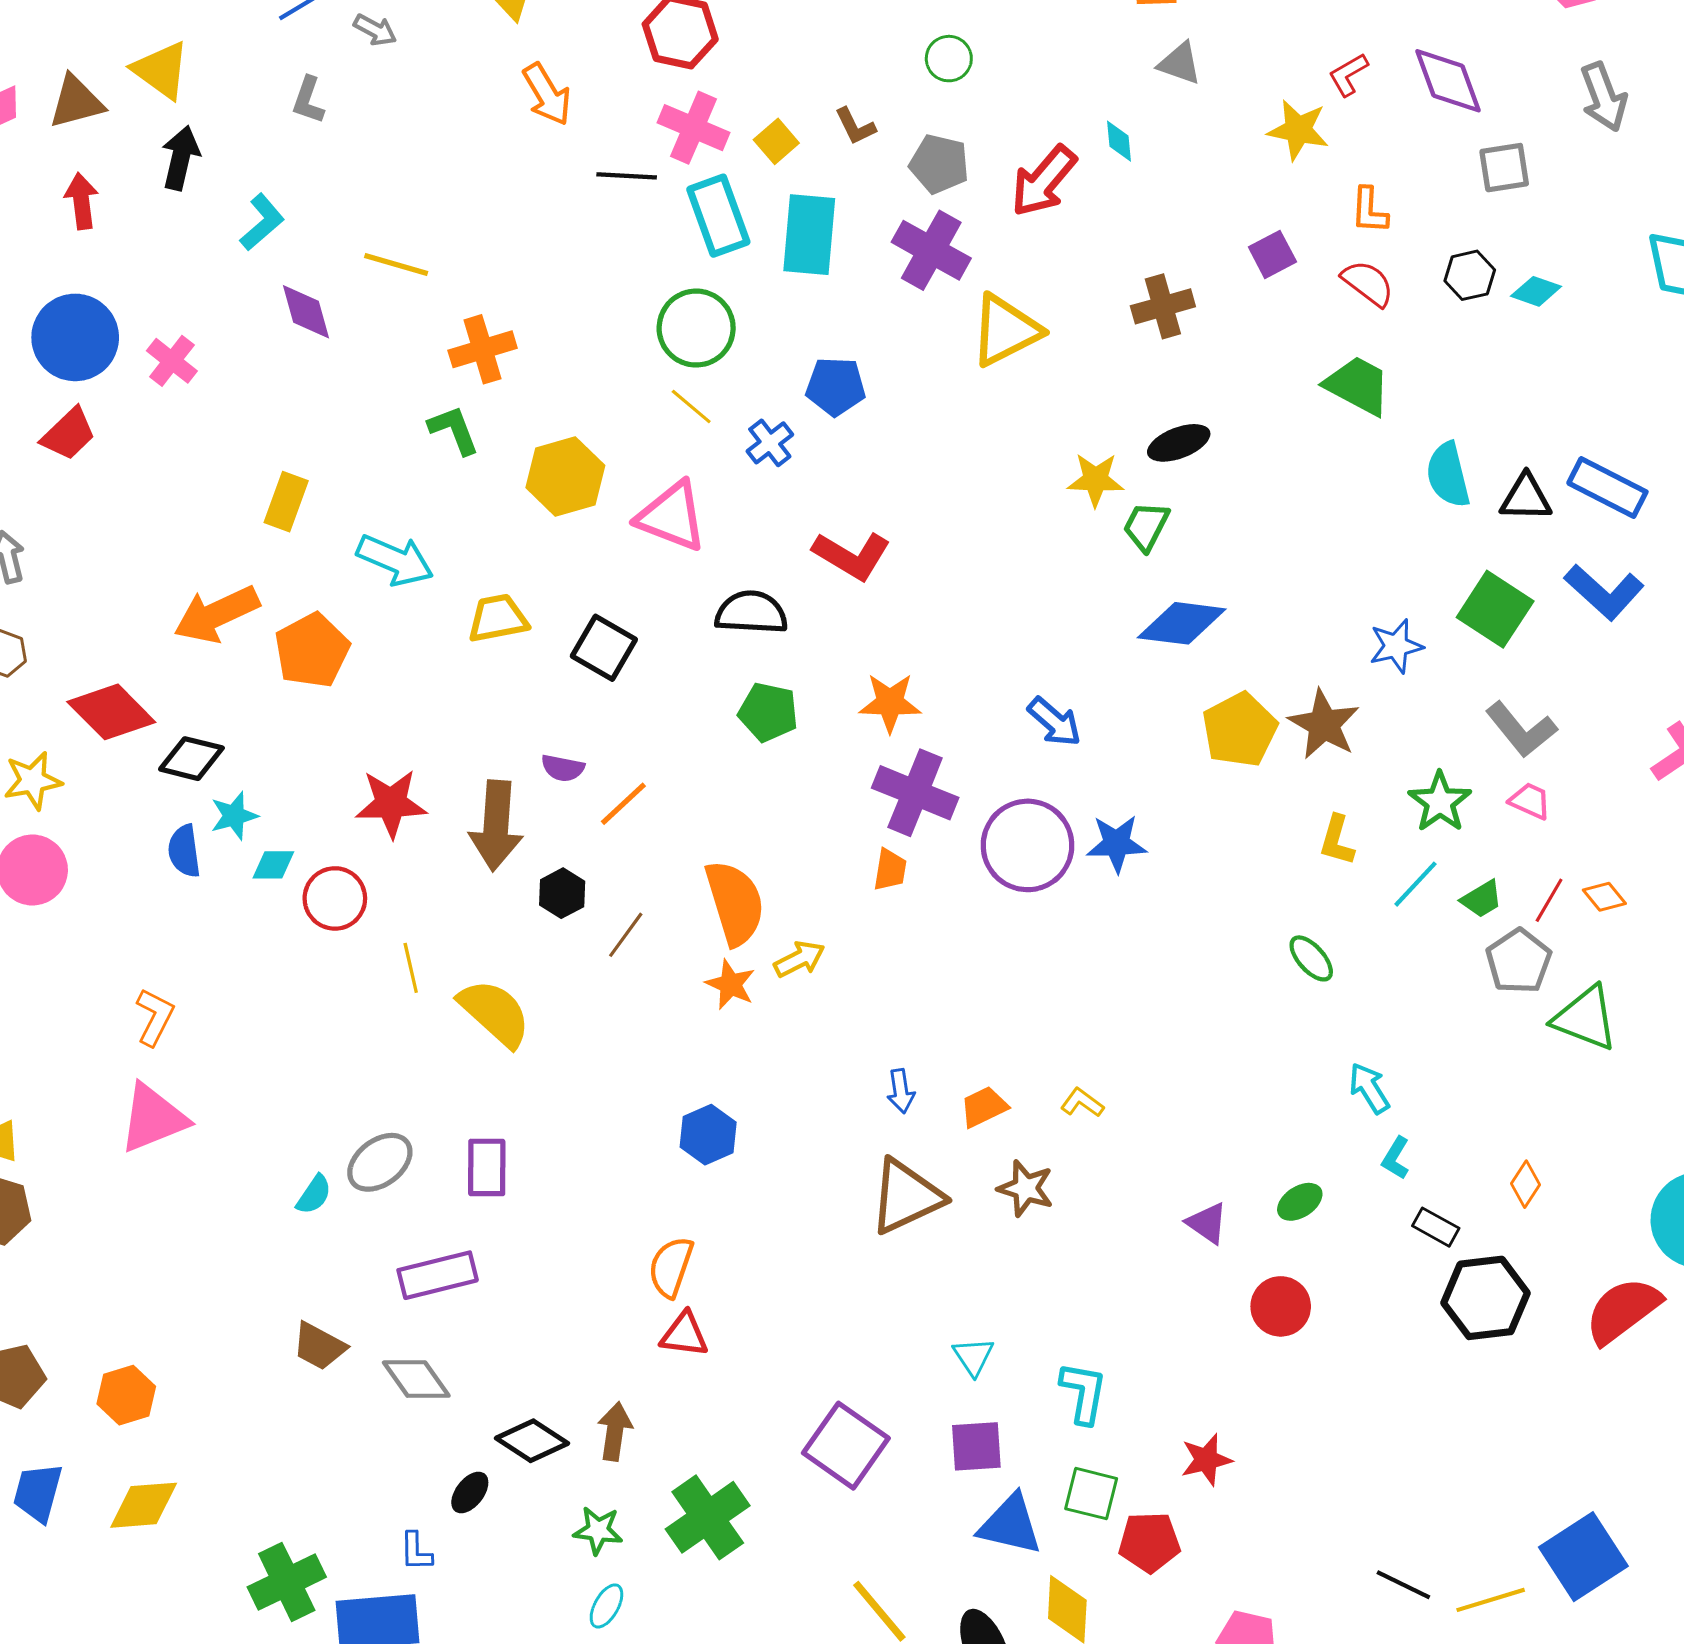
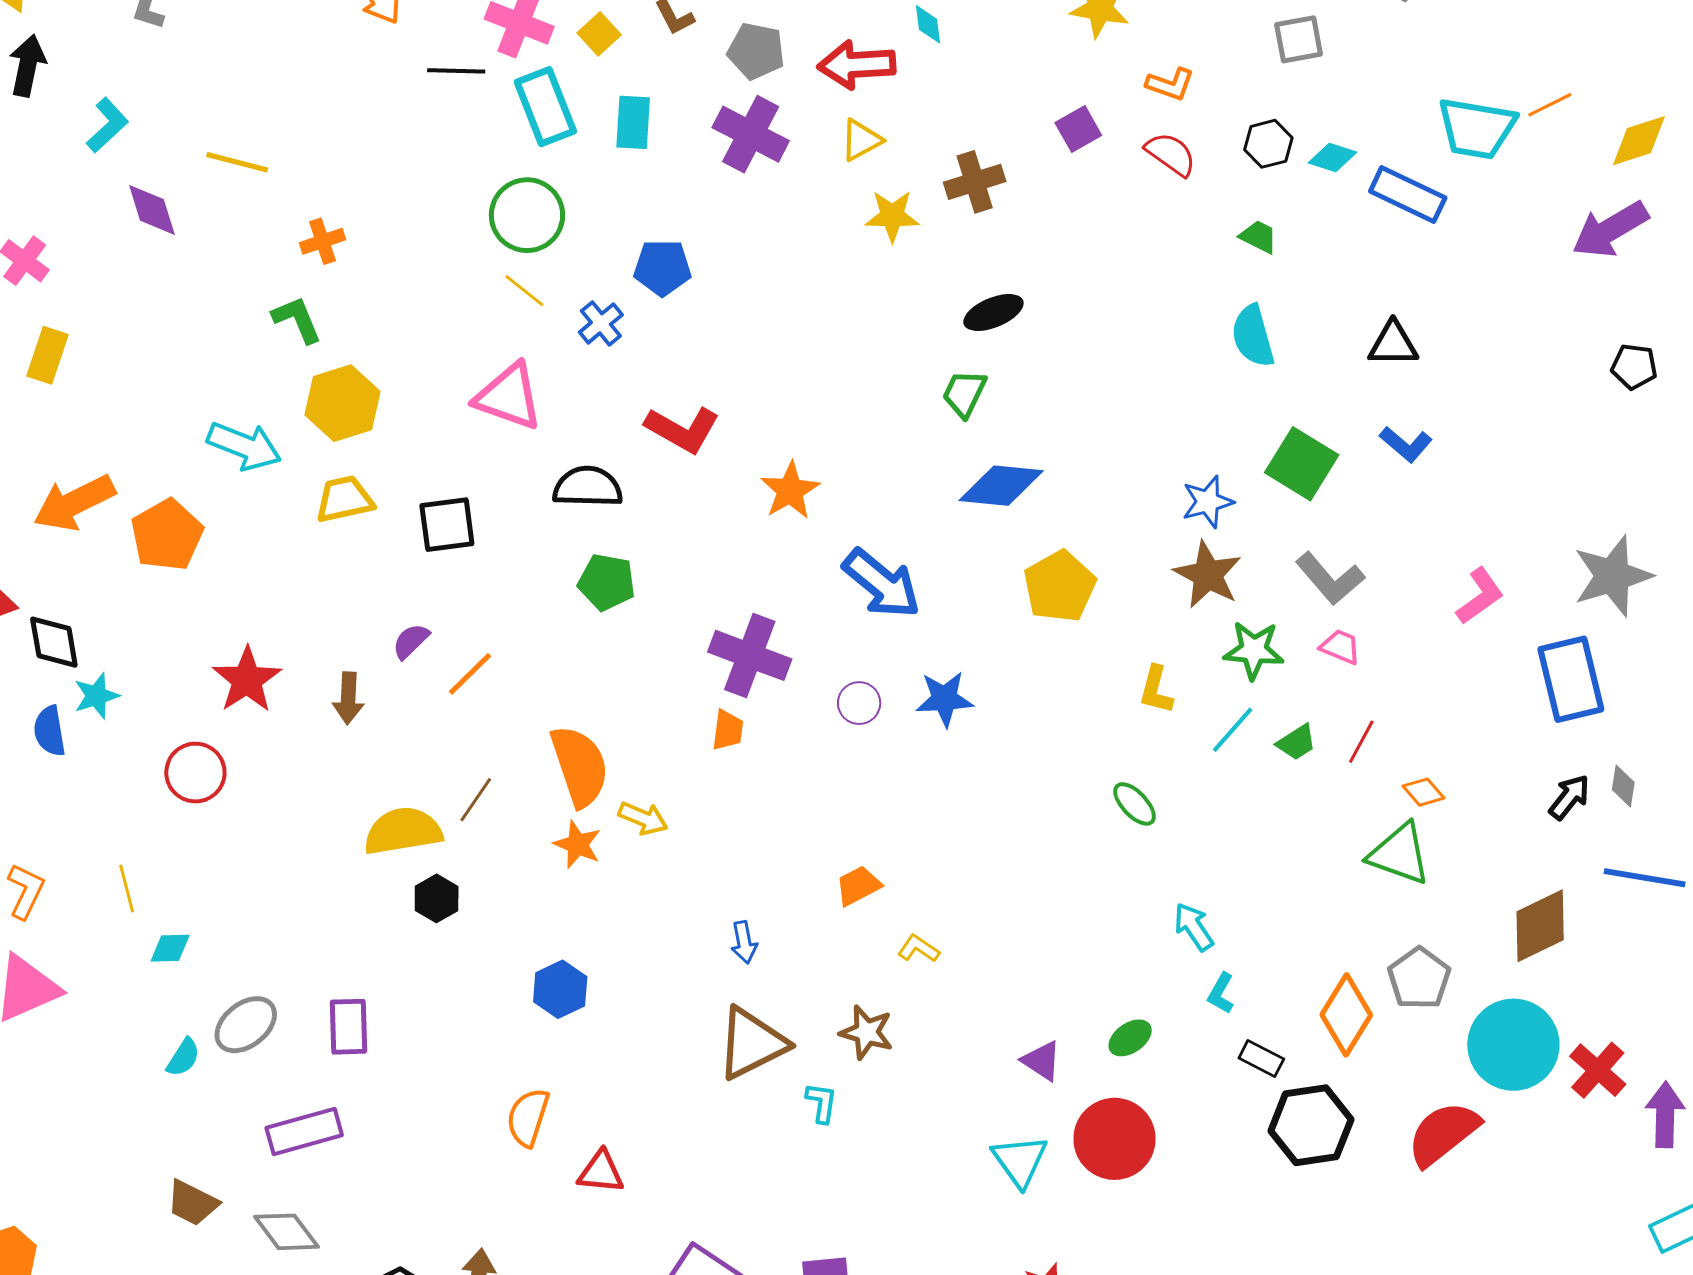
red arrow: (1044, 181) -> (857, 65), turned 48
orange L-shape: (1369, 210) -> (1170, 84), turned -72
cyan rectangle: (809, 235) -> (633, 122), size x0.7
yellow triangle: (1005, 330) -> (861, 140), moved, size x0.6
orange cross: (483, 349) -> (322, 241), size x0.7
green trapezoid: (1358, 385) -> (1259, 237), moved, size x0.6
yellow hexagon: (565, 477) -> (342, 403), moved
yellow star: (1096, 480) -> (892, 216), moved
blue rectangle: (1607, 487) -> (1408, 195), moved
black triangle: (1526, 498) -> (1393, 344), moved
yellow rectangle: (286, 502) -> (48, 355), moved
blue L-shape: (1604, 592) -> (1406, 444), size x0.7
black square: (604, 648) -> (447, 525), turned -36
orange star: (890, 703) -> (790, 491), moved, turned -30
blue arrow: (1055, 722) -> (882, 584), size x1.5
brown star: (1324, 724) -> (1208, 575), moved
black diamond: (191, 759) -> (54, 642), turned 68
purple semicircle: (563, 768) -> (411, 641), turned 126
green star: (1440, 802) -> (1254, 650), turned -30
red star: (391, 803) -> (247, 680), turned -30
brown arrow: (496, 826) -> (348, 698), size x0.6
purple circle: (1028, 845) -> (859, 703), size x0.5
cyan diamond: (273, 865) -> (170, 948), moved
black hexagon: (562, 893) -> (437, 898), moved
orange diamond: (1604, 897) -> (1424, 792), moved
yellow arrow: (799, 959) -> (643, 818), turned 51
gray pentagon: (1519, 961) -> (1419, 978), moved
yellow line: (411, 968) -> (127, 888), moved
yellow semicircle: (495, 1013) -> (403, 831), moved, turned -50
orange trapezoid: (984, 1107) -> (858, 886), moved
orange diamond: (1525, 1184) -> (1346, 1015), size x1.8
red circle: (1281, 1306) -> (1115, 1139), size x1.4
red triangle: (684, 1334) -> (601, 1172), moved
cyan triangle: (973, 1356) -> (1020, 1161), moved, size x1.4
cyan L-shape: (1083, 1393) -> (822, 1103), moved, size x0.7

